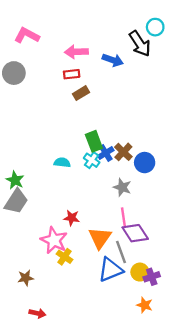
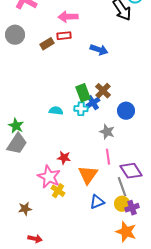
blue arrow: (113, 60) -> (99, 50), moved
brown rectangle: (81, 93) -> (47, 44), moved
brown cross: (123, 152) -> (103, 91), moved
cyan cross: (92, 160) -> (81, 109), turned -32
purple diamond: (135, 233) -> (131, 171), moved
gray line: (121, 252) -> (122, 187), moved
blue triangle: (110, 270) -> (97, 202), size x0.7
orange star: (145, 305) -> (126, 232), size x1.5

